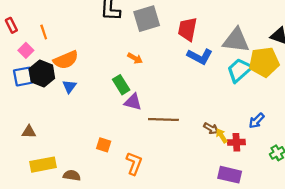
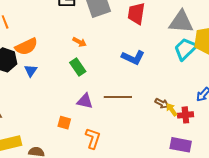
blue L-shape: (200, 56) -> (133, 57), moved
orange arrow: (135, 58) -> (79, 42), moved
purple triangle: (133, 102) -> (85, 101), moved

